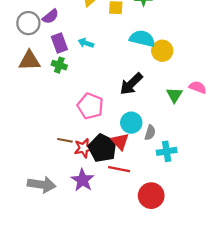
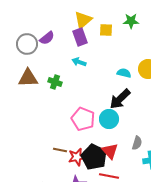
cyan semicircle: (142, 39) -> (124, 73), moved, size x0.6
purple rectangle: (59, 43) -> (80, 37), moved
cyan circle: (131, 123) -> (109, 119), moved

